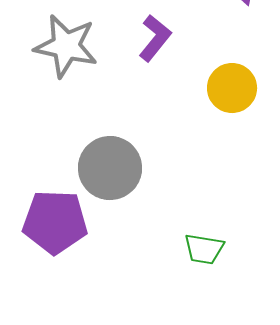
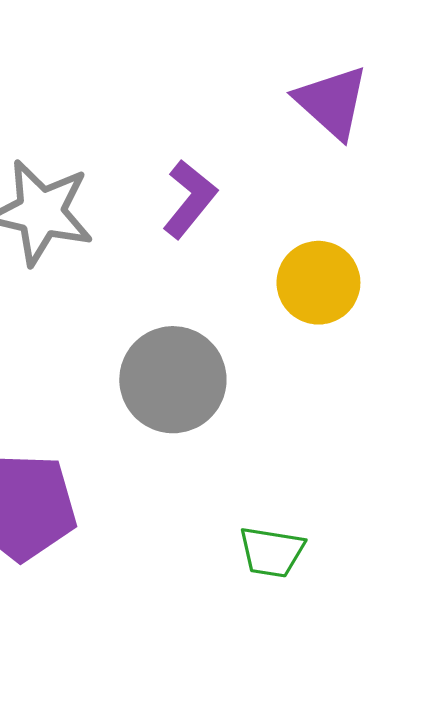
gray circle: (110, 168) -> (173, 380), moved

